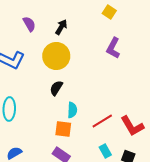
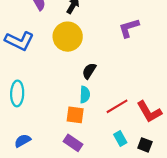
purple L-shape: (113, 48) -> (129, 28), turned 45
black semicircle: (56, 88) -> (89, 71), moved

